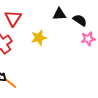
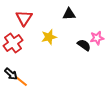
black semicircle: (80, 20) -> (84, 45), moved

